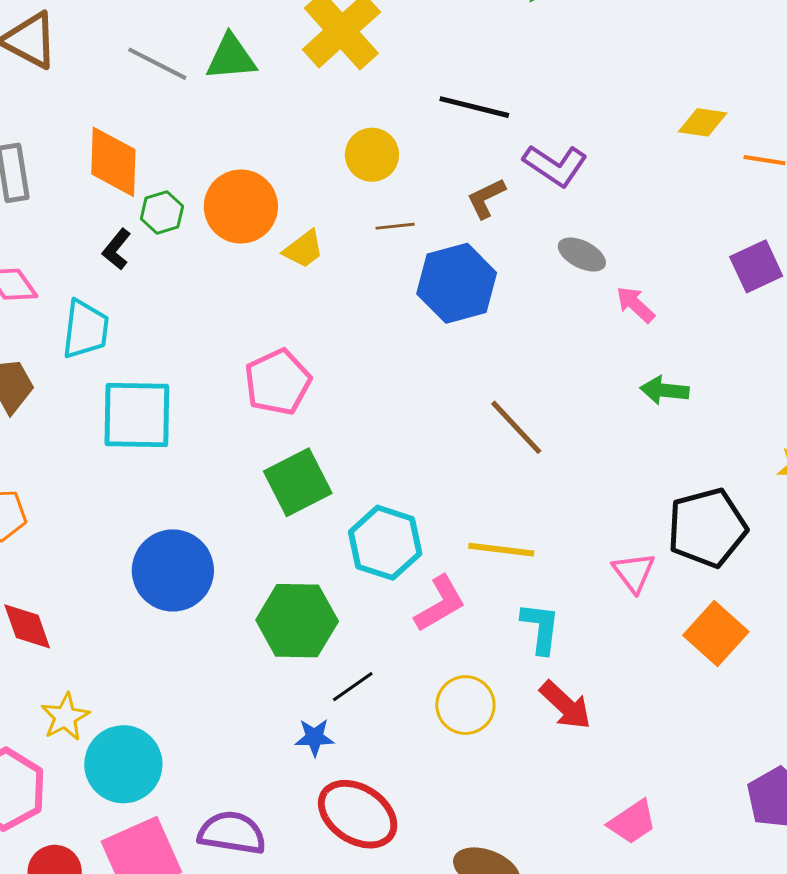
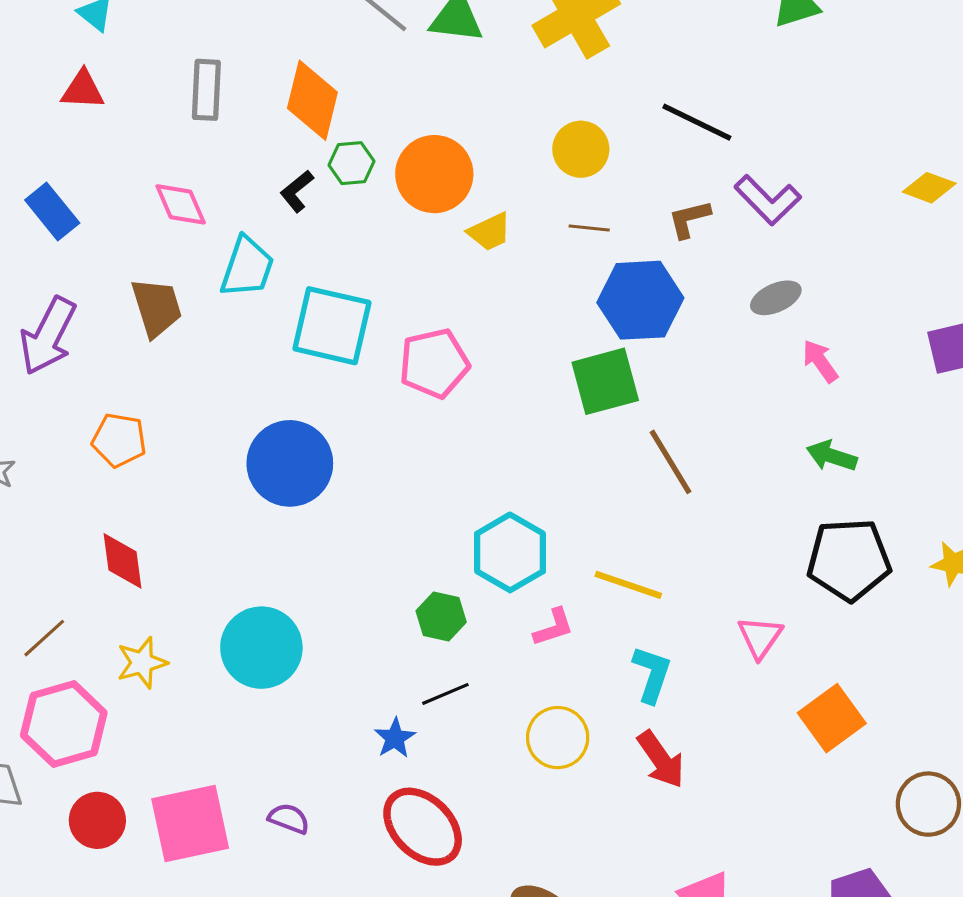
gray ellipse: (582, 254) -> (776, 298), turned -63
cyan square: (137, 415) -> (332, 326), moved
green square: (298, 482) -> (605, 381), moved
black pentagon: (707, 528) -> (849, 560), moved
blue circle: (173, 570) -> (290, 463), moved
pink L-shape: (440, 604) -> (554, 627), size x0.7
green hexagon: (297, 621) -> (441, 616), moved, size x0.6
blue star: (314, 737) -> (395, 738), turned 30
cyan circle: (123, 764) -> (261, 648), moved
purple semicircle: (232, 833) -> (289, 819), size x0.6

